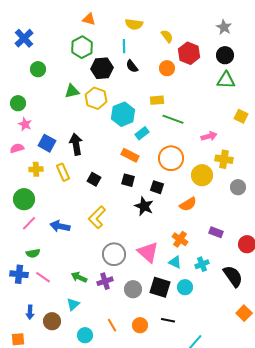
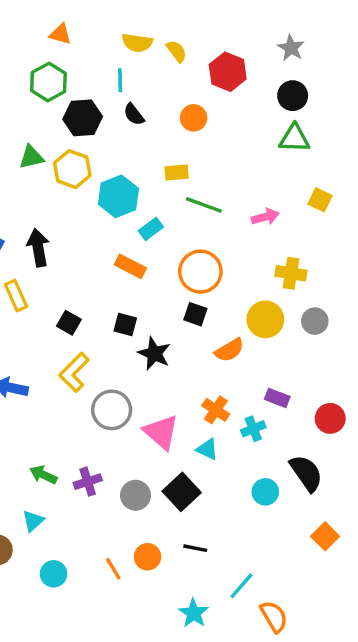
yellow semicircle: (167, 36) -> (177, 51), moved
red hexagon: (189, 53) -> (228, 72), moved
pink arrow: (209, 136) -> (265, 217), moved
yellow circle: (202, 175) -> (265, 319), moved
black square: (94, 179) -> (69, 323), moved
black square: (128, 180) -> (125, 324), moved
black square: (157, 187) -> (195, 314), moved
gray circle: (114, 254) -> (112, 410), moved
cyan cross: (202, 264) -> (253, 429), moved
black square: (160, 287) -> (182, 492), turned 30
cyan circle: (185, 287) -> (265, 492), moved
orange line: (112, 325) -> (113, 569), moved

